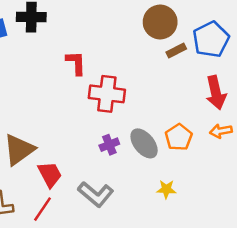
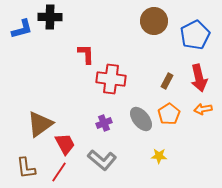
brown rectangle: (176, 51) -> (167, 81), moved, turned -35
purple cross: (109, 145) -> (104, 123), moved

